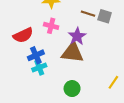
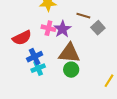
gray square: (105, 16) -> (98, 28), moved, turned 32
purple star: (77, 36) -> (62, 29), moved
green circle: (72, 89) -> (71, 70), moved

